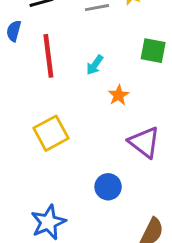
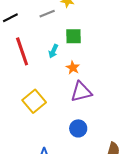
green square: (153, 51) -> (74, 36), moved
purple triangle: (144, 142) -> (81, 92), moved, turned -40

